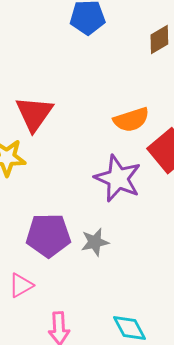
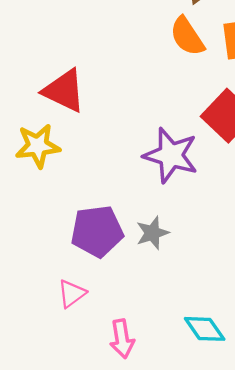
red triangle: (34, 114) -> (64, 91), turned -33
orange semicircle: (131, 120) -> (187, 36), moved, turned 81

